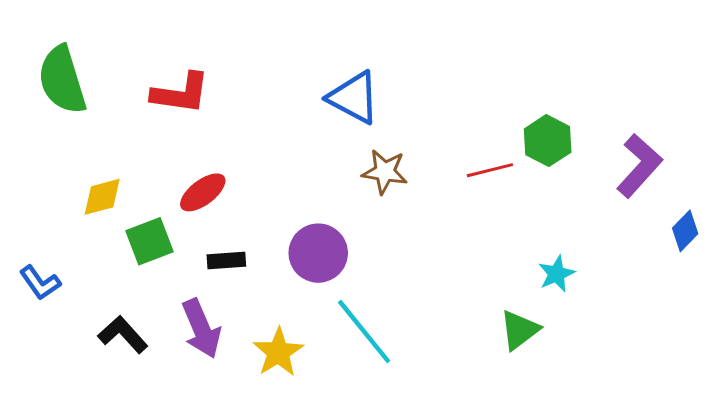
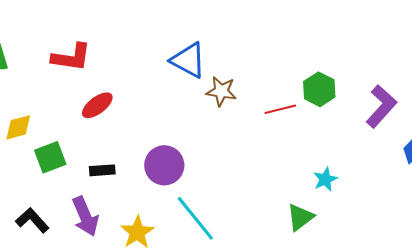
brown star: (385, 172) -> (221, 91), moved
red ellipse: (203, 192) -> (97, 105), moved

